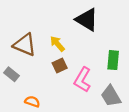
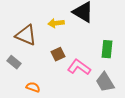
yellow arrow: (57, 44) -> (56, 23), moved, turned -56
pink L-shape: (82, 80) -> (79, 67), turned 95

